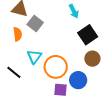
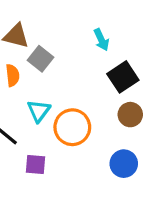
blue circle: (78, 80) -> (124, 164), moved
purple square: (61, 90) -> (36, 164), moved

